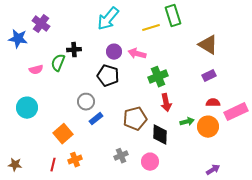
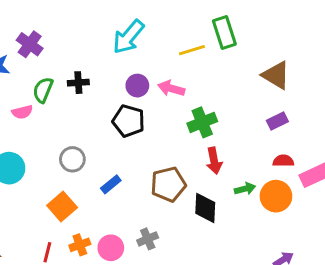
green semicircle: (58, 63) -> (43, 90), moved
gray circle: (86, 102) -> (72, 159), moved
pink circle: (150, 162) -> (111, 248), moved

